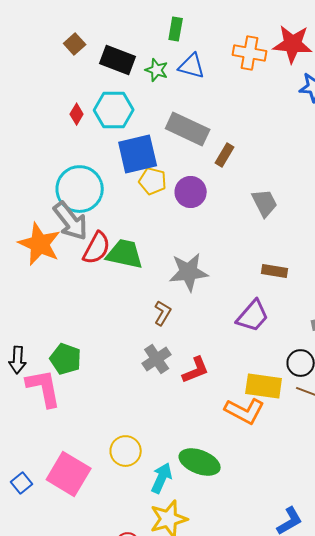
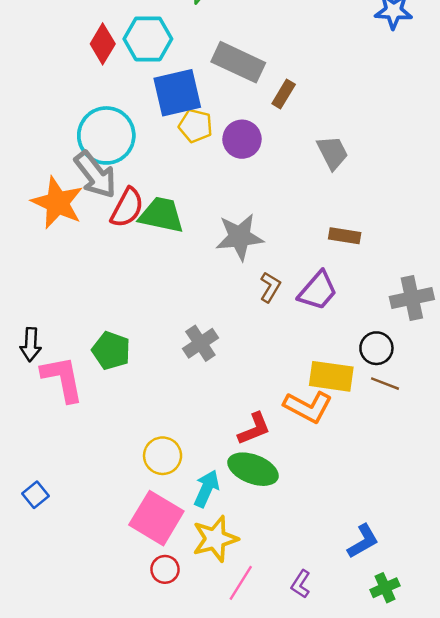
red diamond: (77, 114) -> (103, 44), size x1.5
brown L-shape: (163, 313) -> (270, 287), moved
green pentagon: (66, 359) -> (111, 351), moved
red L-shape: (196, 370) -> (254, 429), moved
pink square: (69, 474) -> (156, 518), moved

